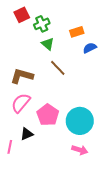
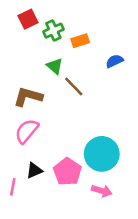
orange rectangle: (77, 32) -> (80, 41), moved
green triangle: (48, 44) -> (55, 66), moved
pink pentagon: (48, 115) -> (67, 172), moved

